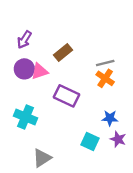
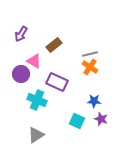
purple circle: (24, 69) -> (21, 74), moved
pink triangle: (40, 71) -> (34, 61), turned 49
cyan cross: (25, 117) -> (37, 100), moved

